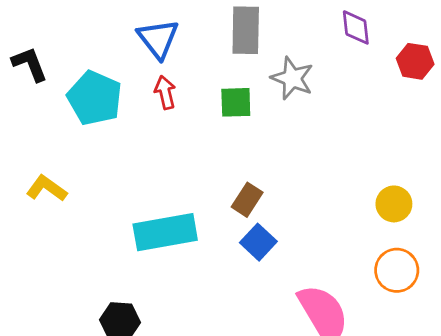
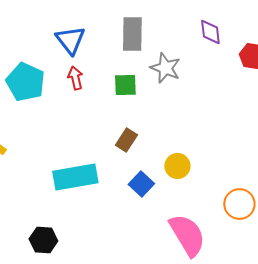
brown rectangle: (247, 200) -> (126, 140), moved
yellow circle: (394, 204) -> (177, 166), moved

